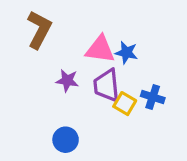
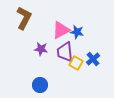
pink triangle: (100, 49) -> (61, 30), turned -36
blue cross: (153, 97) -> (93, 59), turned 32

